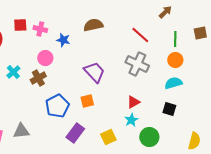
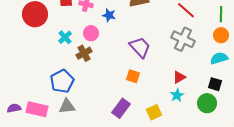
cyan cross: (13, 72) -> (65, 37), moved
orange square: (87, 101) -> (133, 76), turned 32
blue pentagon: (57, 106) -> (62, 81), moved
green circle: (149, 137) -> (207, 103), moved

